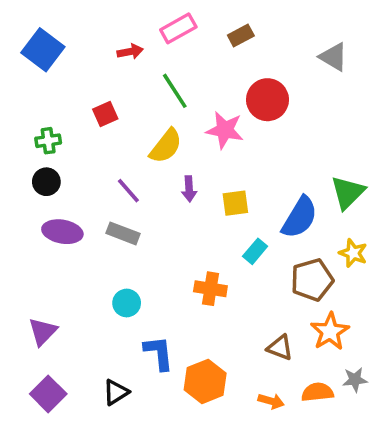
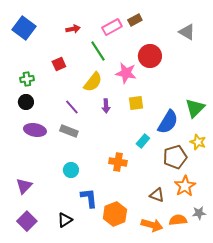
pink rectangle: (178, 28) -> (112, 27), moved
yellow square: (235, 203) -> (136, 103), moved
orange arrow: (271, 401) -> (152, 225), size x1.5

